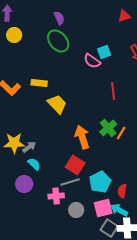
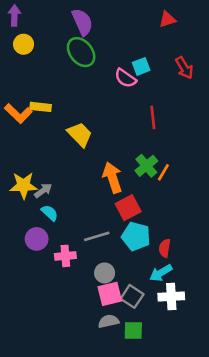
purple semicircle: (59, 18) -> (82, 22), size x1.5
yellow rectangle: (39, 83) -> (41, 107), moved
red square: (75, 165) -> (128, 208), moved, turned 30
cyan pentagon: (100, 182) -> (136, 236), turned -30
pink cross: (56, 196) -> (65, 256), moved
pink square: (103, 208) -> (110, 294), moved
cyan arrow: (119, 210) -> (161, 273), turned -60
gray square: (109, 228) -> (132, 296), moved

